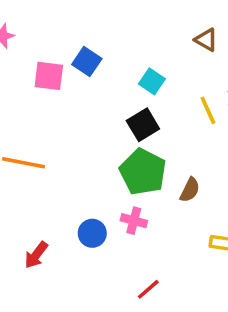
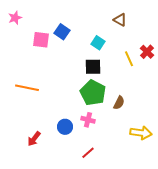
brown triangle: (206, 40) -> (120, 20), moved
black square: (143, 125) -> (93, 67), turned 30
red line: (148, 289) -> (88, 153), moved

